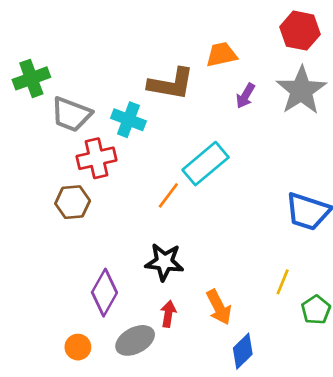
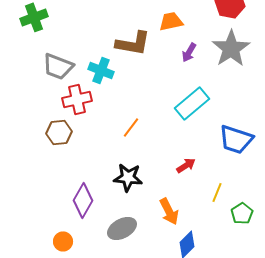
green cross: (31, 78) -> (34, 17), moved
cyan rectangle: (206, 164) -> (192, 103), moved
red arrow: (168, 314) -> (186, 165), moved, turned 48
gray ellipse: (135, 340) -> (122, 228), moved

